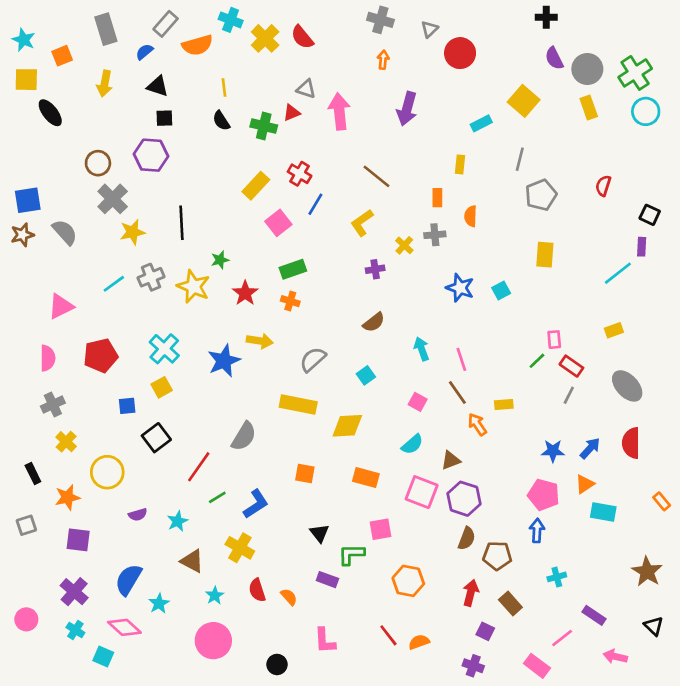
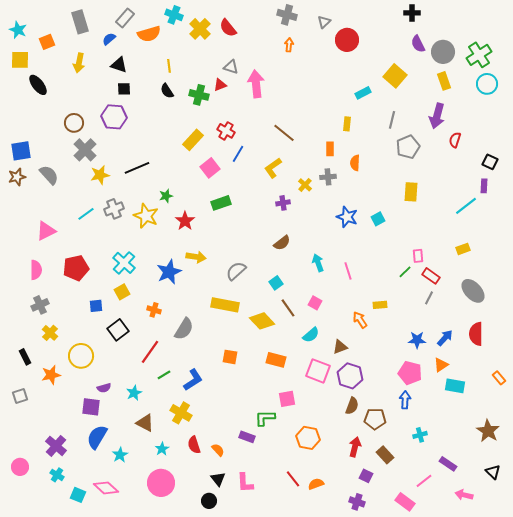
purple arrow: (407, 109) -> (437, 116), moved
black line: (182, 223) -> (137, 168), turned 70
orange cross: (290, 301) -> (154, 310), moved
brown line: (457, 393) -> (288, 308), moved
yellow diamond: (347, 426) -> (262, 321), turned 50
black triangle: (319, 533) -> (218, 479), moved
purple square: (78, 540) -> (91, 407), moved
pink diamond: (124, 627) -> (106, 488), moved

